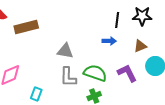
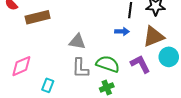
brown triangle: (140, 46) -> (153, 37), size x1.6

